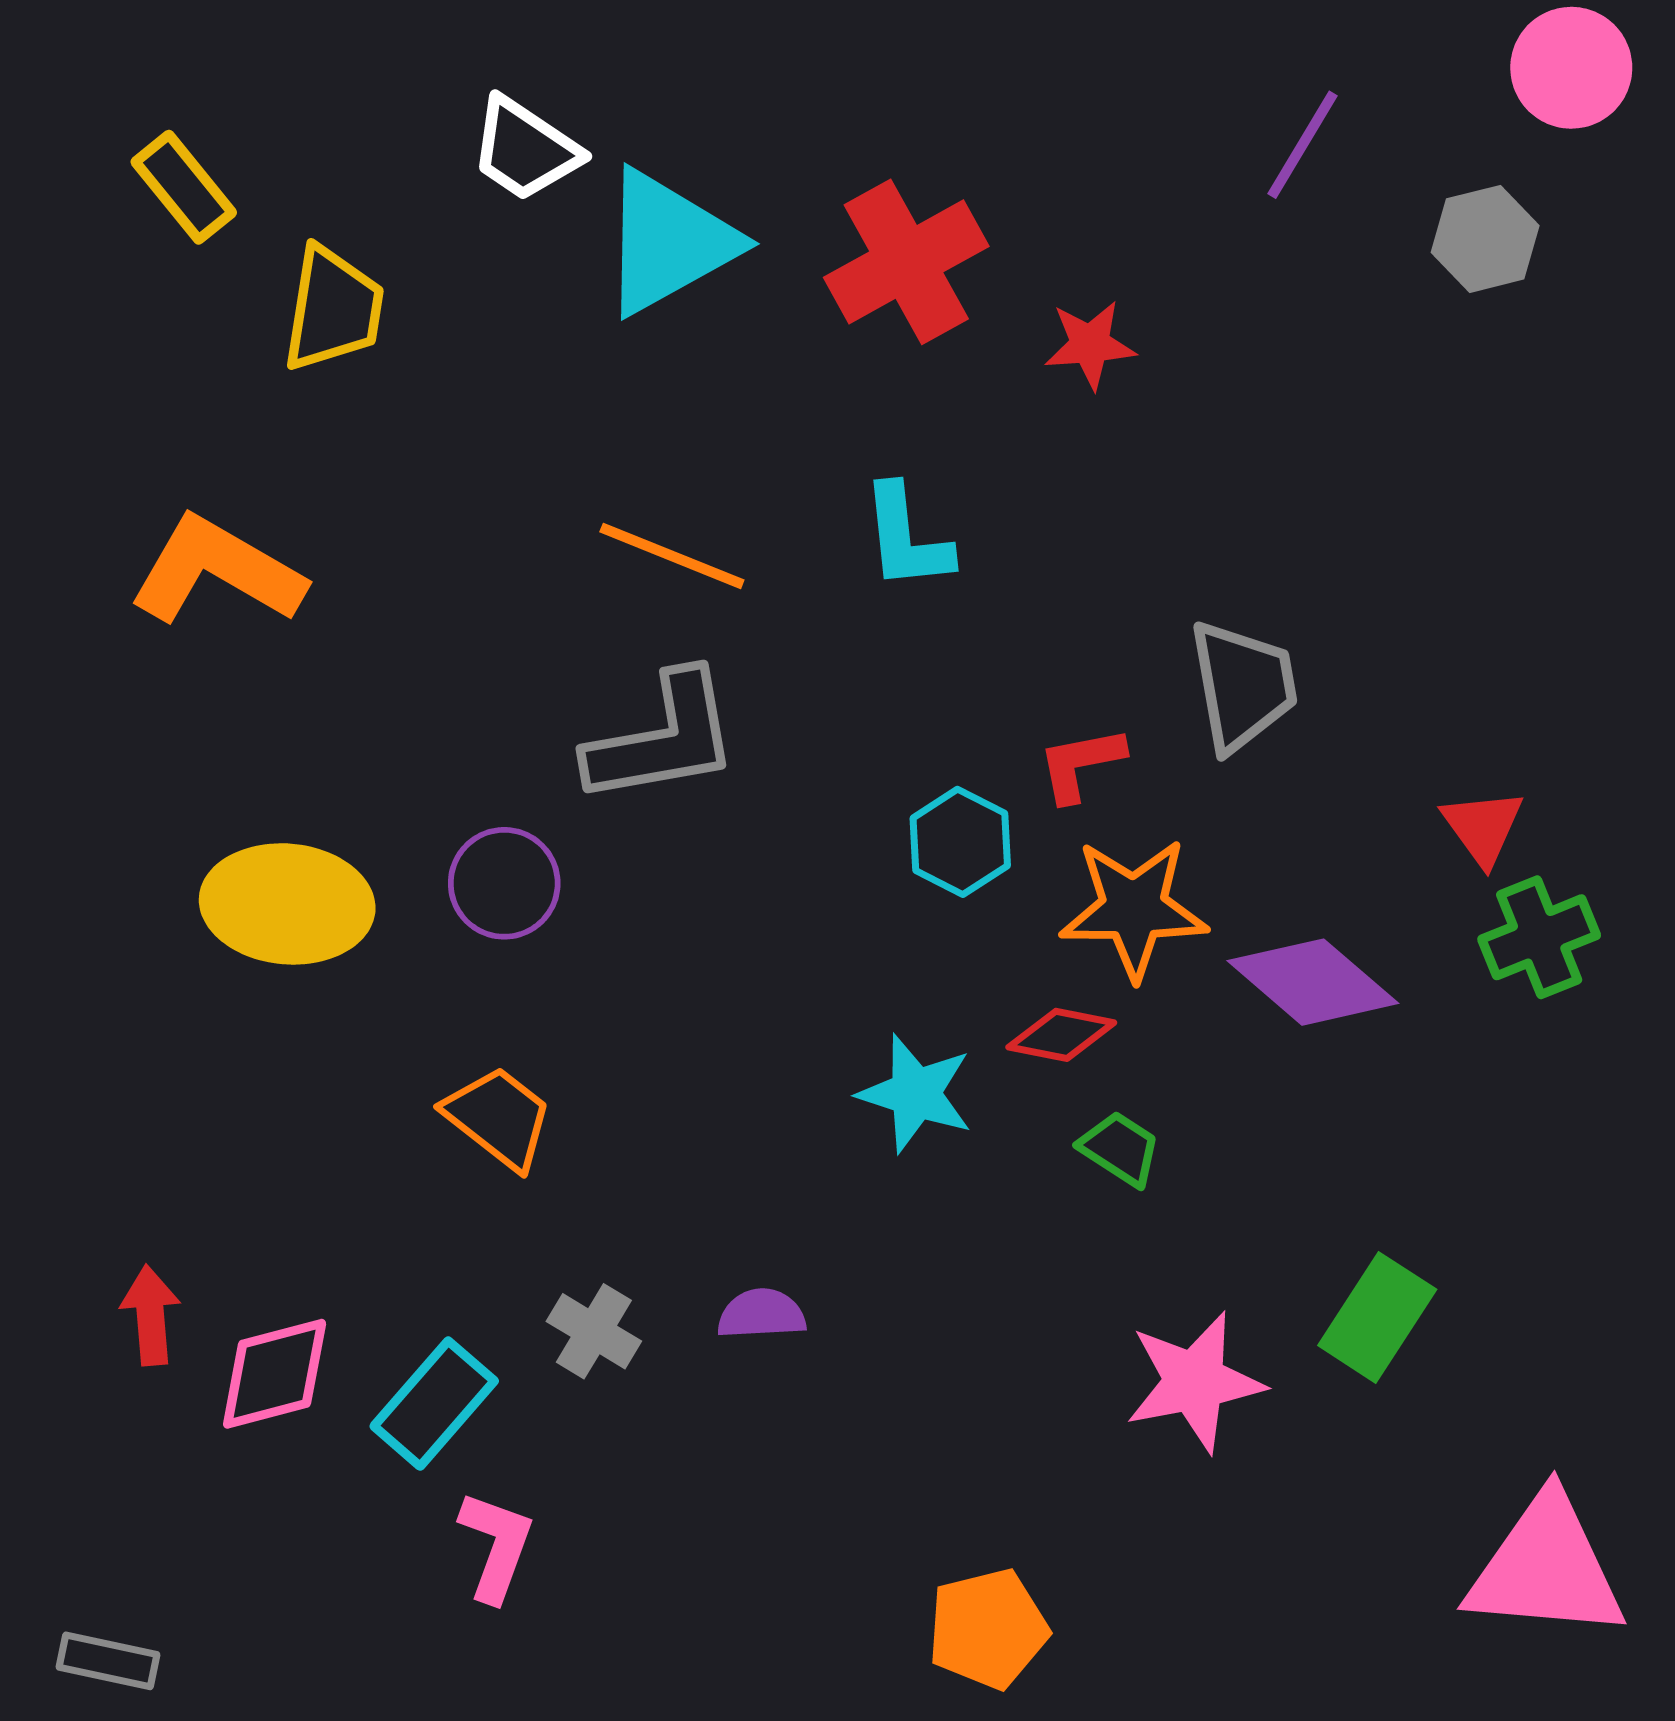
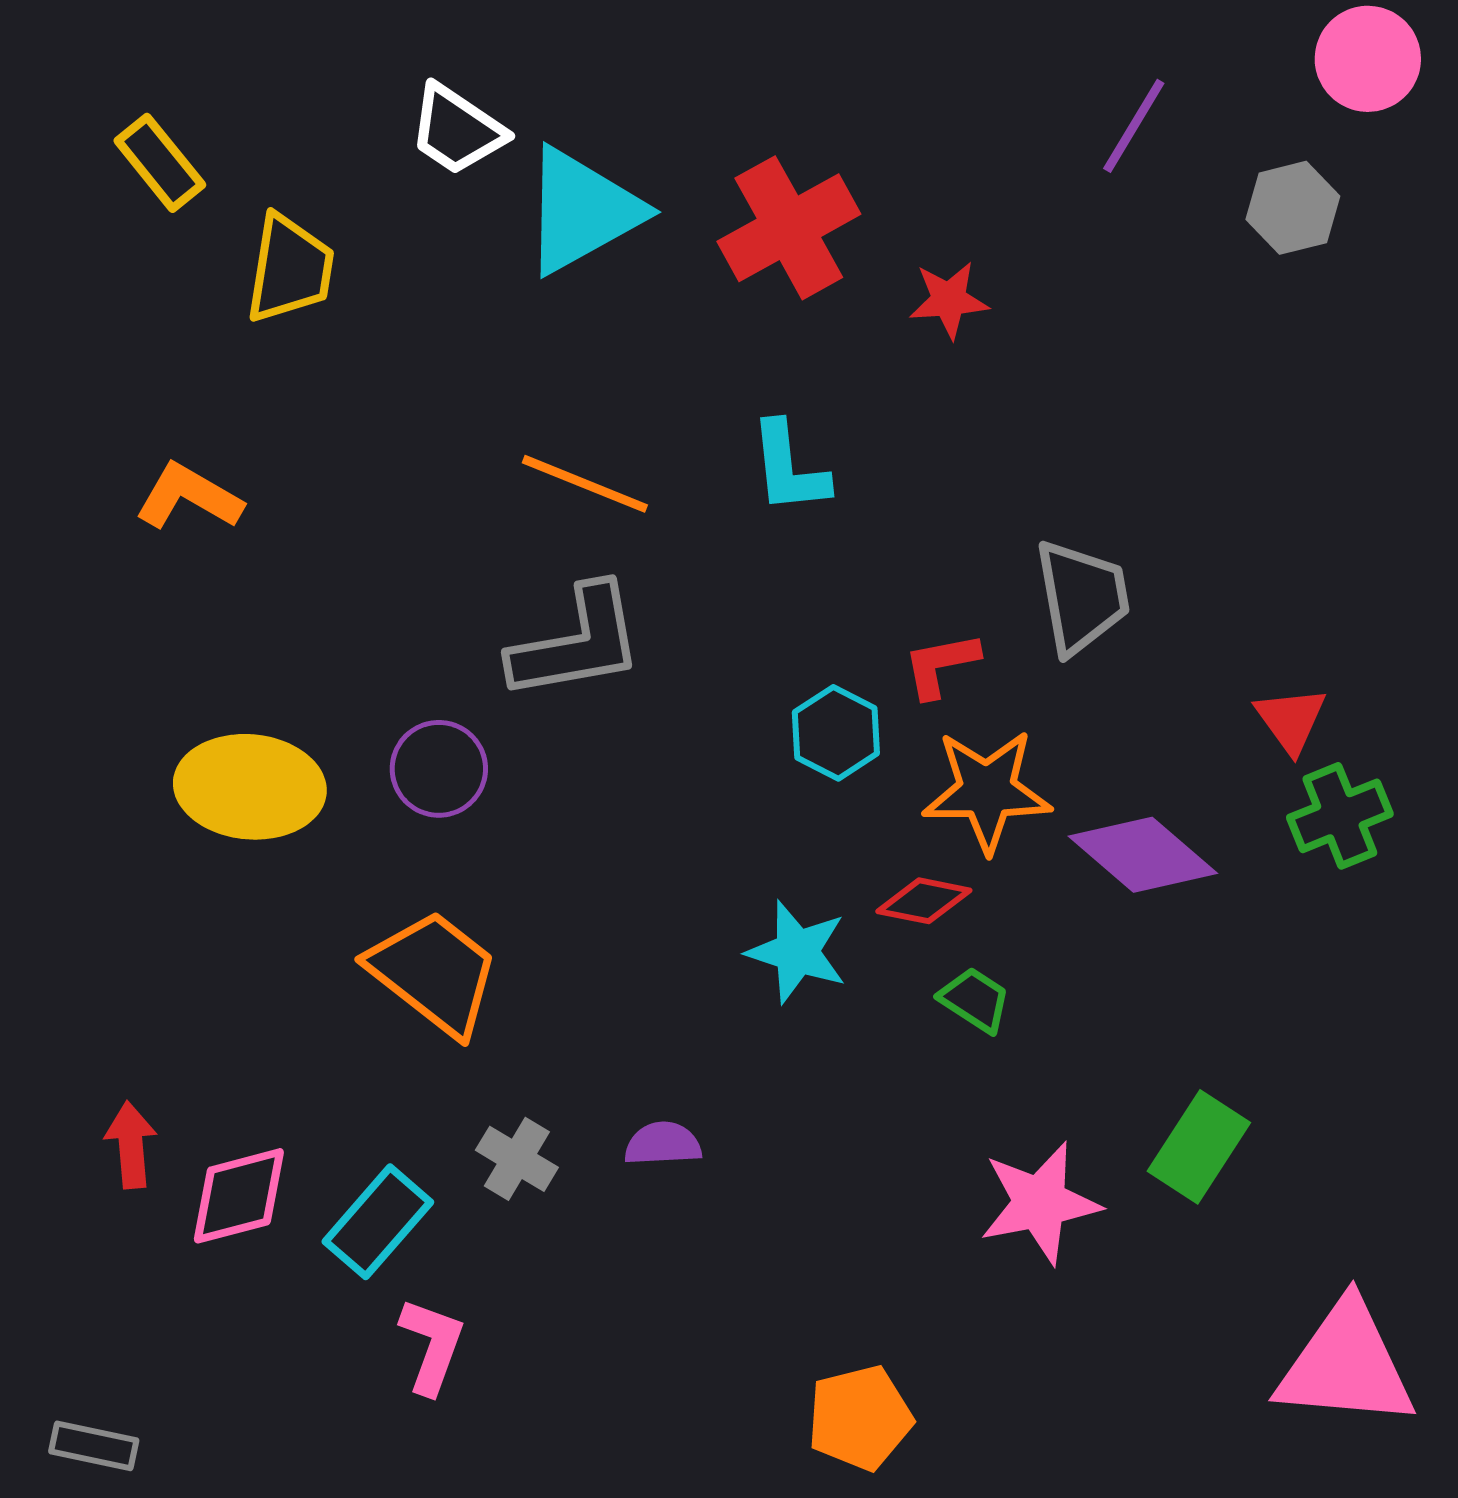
orange L-shape: (217, 571) -> (189, 497), size x0.7
orange trapezoid: (498, 1118) -> (434, 973), size x1.4

